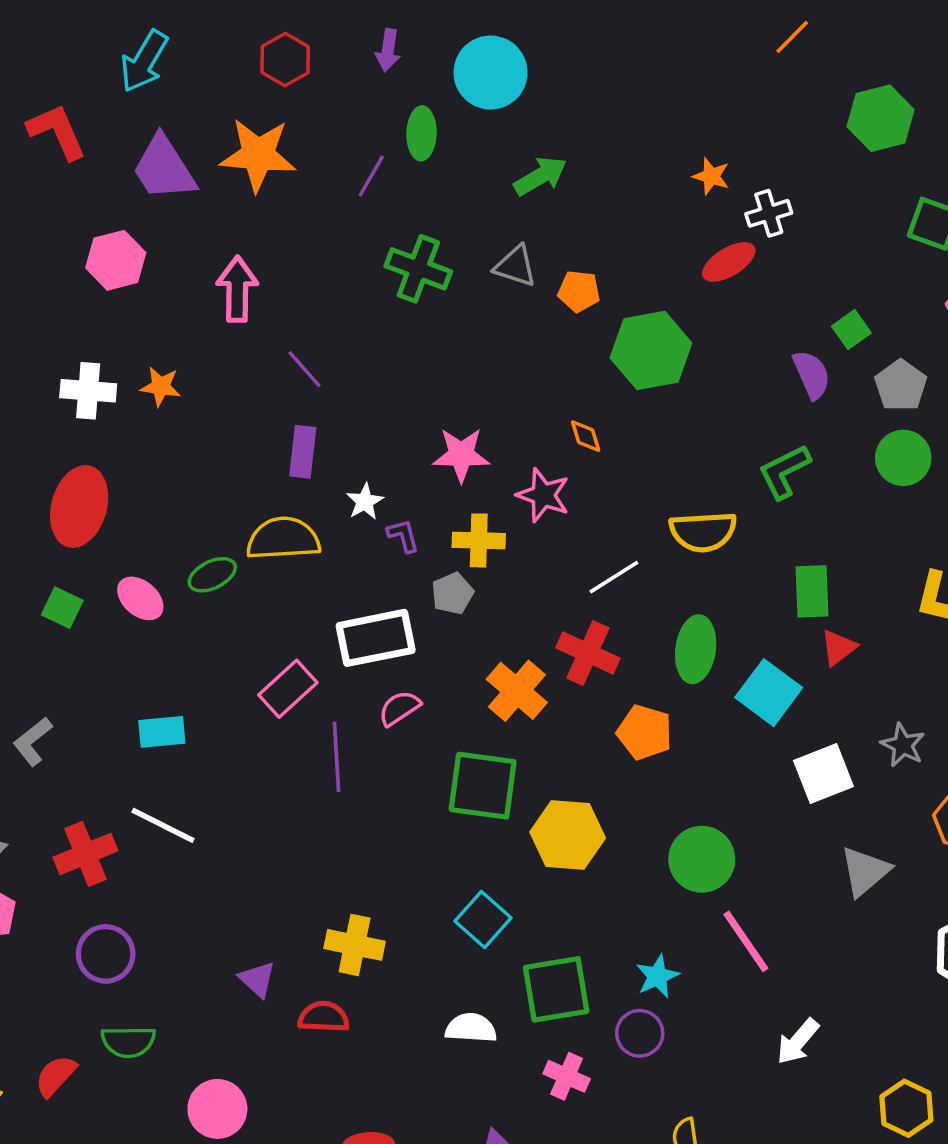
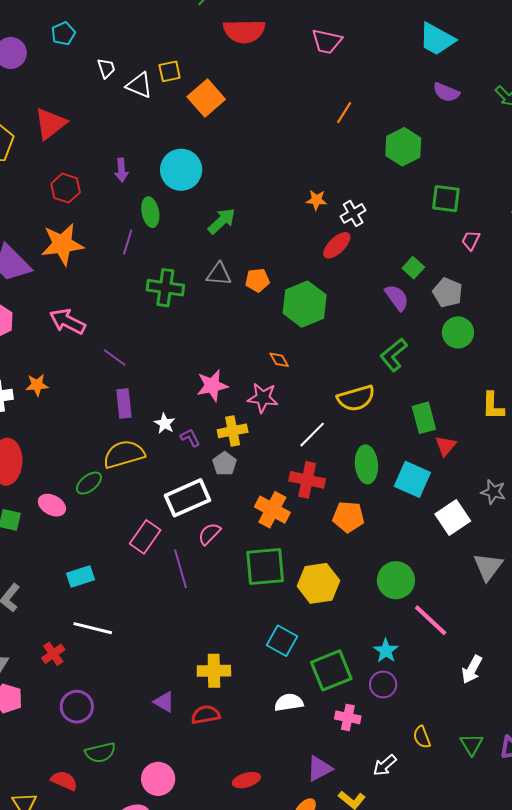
pink arrow: (237, 289) -> (67, 321), turned -51
red cross: (85, 854) -> (53, 654), size x0.7
red semicircle: (56, 1076) -> (64, 781), turned 84

